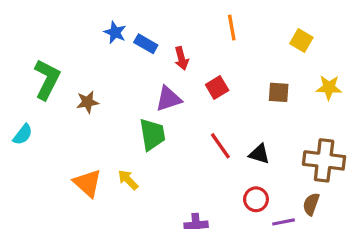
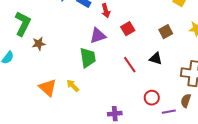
brown square: (279, 92) -> (166, 32), turned -32
brown star: (87, 102) -> (39, 44), moved
black triangle: (259, 154) -> (156, 59), moved

